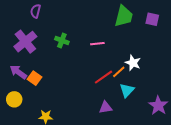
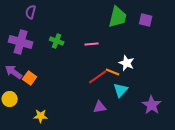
purple cross: (25, 42) -> (21, 42), turned -35
orange line: (119, 72) -> (113, 72), turned 64

